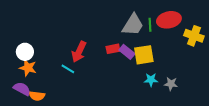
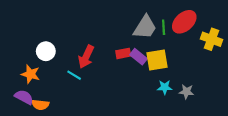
red ellipse: (169, 20) -> (184, 22), turned -30
white circle: (25, 52) -> (46, 51), moved

